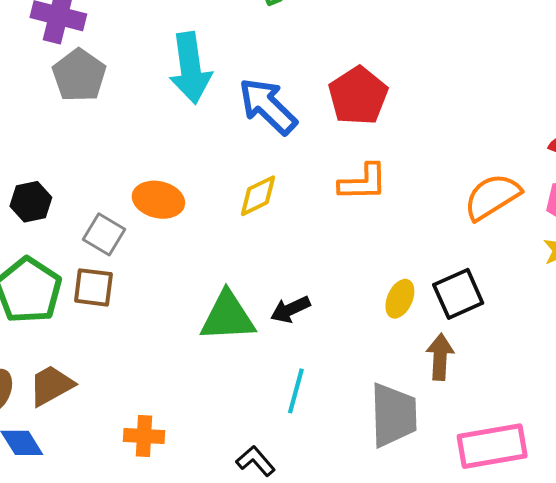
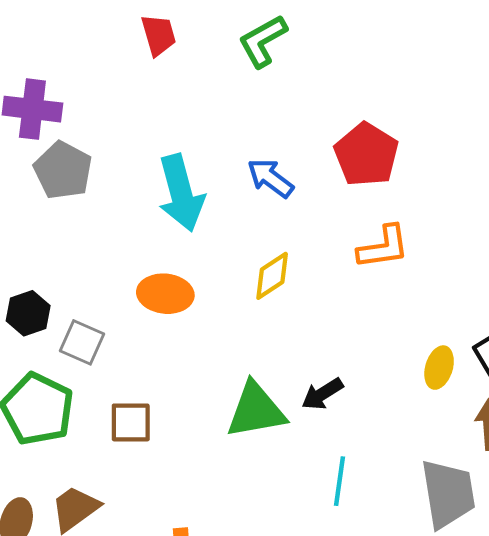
cyan arrow: (190, 68) -> (181, 193), moved
blue arrow: (268, 106) -> (270, 178), size x0.7
gray square: (104, 234) -> (82, 342), moved
brown square: (93, 287) -> (131, 422), moved

